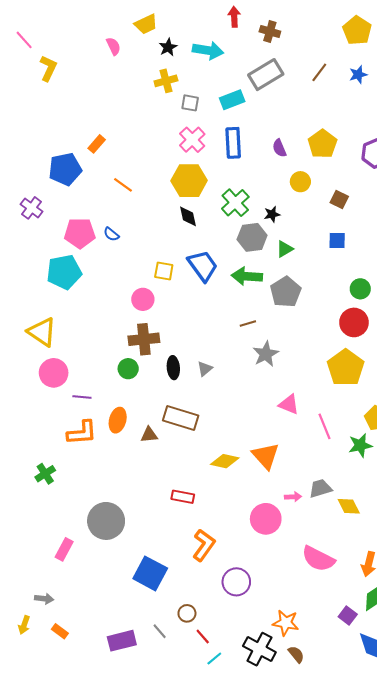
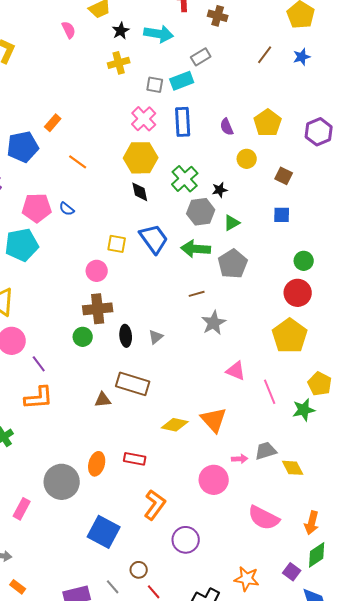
gray rectangle: (266, 75) -> (201, 57), moved, size x0.6
gray square: (190, 103) -> (155, 85), moved
purple line: (82, 397) -> (39, 364), turned 48
orange ellipse: (118, 420) -> (97, 464), moved
orange star: (286, 623) -> (247, 579), moved

